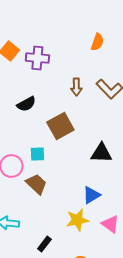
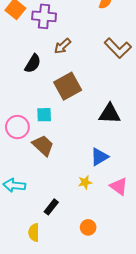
brown arrow: (76, 87) -> (62, 46), moved, turned 48
black semicircle: (26, 104) -> (33, 63), turned -30
yellow star: (77, 220) -> (85, 182), size x0.6

